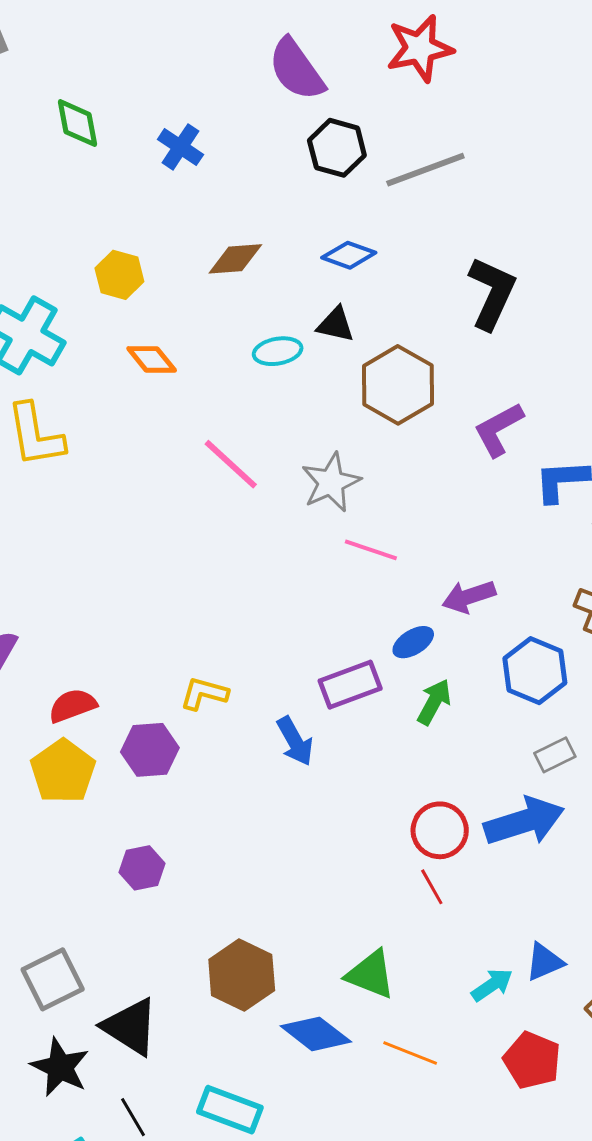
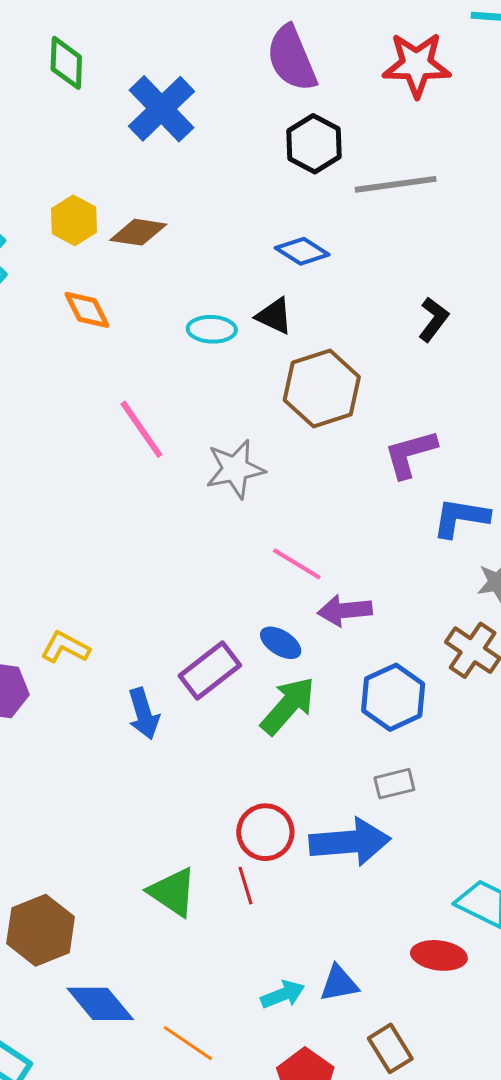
blue cross: (180, 147) -> (162, 109), size x1.5
brown diamond: (235, 259) -> (138, 232), moved
black L-shape: (492, 293) -> (434, 319), size x0.6
pink line: (371, 550) -> (297, 564), moved
blue ellipse: (413, 642) -> (281, 643), turned 51
purple rectangle: (350, 685) -> (210, 670), turned -30
green arrow: (434, 702) -> (288, 706), size x1.4
green triangle: (371, 974) -> (173, 892), moved

